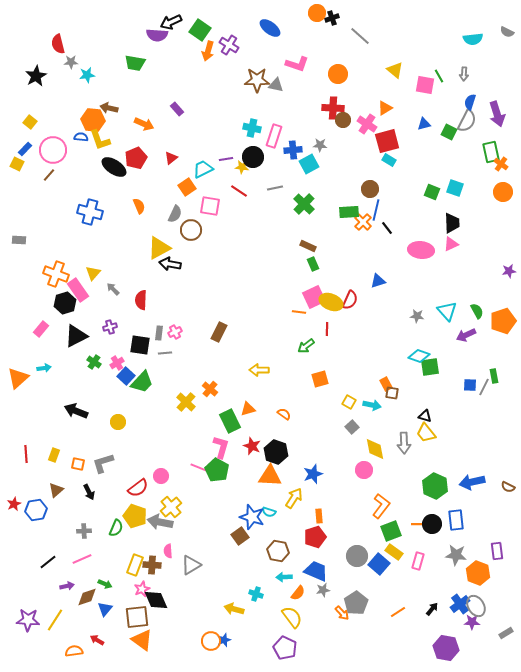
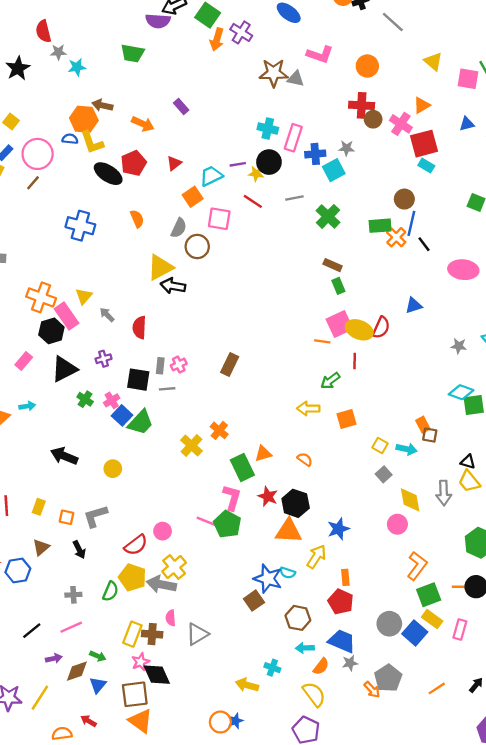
yellow arrow: (259, 370) -> (308, 408), moved
red pentagon: (315, 537) -> (341, 602), turned -30

